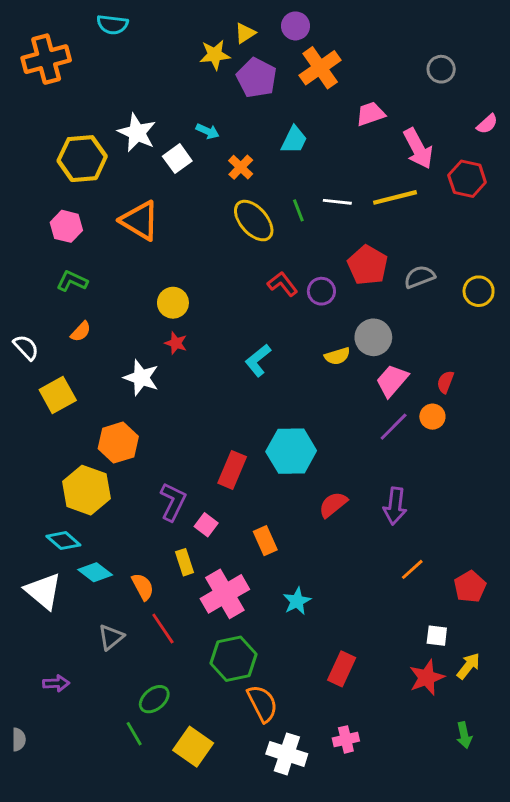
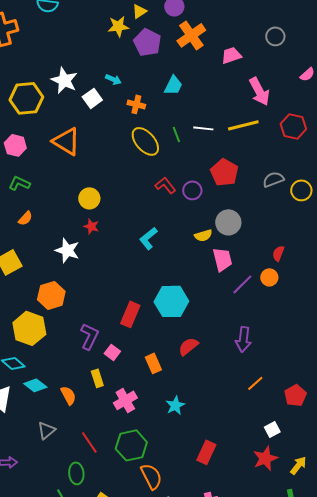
pink trapezoid: (370, 114) -> (231, 55), moved
orange cross: (241, 167) -> (136, 104), turned -30
red hexagon: (467, 179) -> (293, 126), moved
gray semicircle: (419, 277) -> (273, 179), moved
pink trapezoid: (392, 381) -> (222, 259), moved, turned 125
red semicircle: (333, 505) -> (188, 346), moved
pink cross: (225, 594) -> (125, 400), size x0.7
red line: (163, 628) -> (89, 442), moved
white square: (437, 636) -> (272, 429), turned -35
yellow arrow: (468, 666) -> (298, 465), moved
green ellipse: (154, 699) -> (76, 473), turned -55

